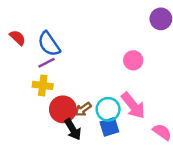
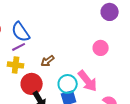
pink circle: (133, 60) -> (101, 48), moved
brown arrow: (83, 109) -> (48, 61), moved

